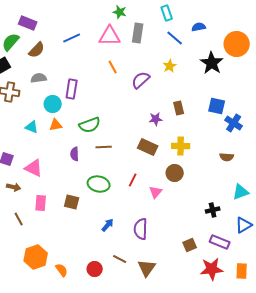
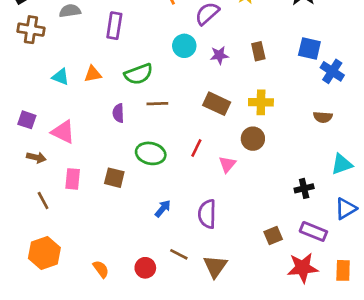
cyan circle: (53, 104) -> (184, 46), moved
purple star: (156, 119) -> (219, 55), moved
orange hexagon: (36, 257) -> (44, 253), moved

